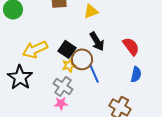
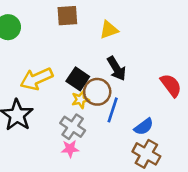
red semicircle: (131, 46) -> (171, 85), moved
blue line: (94, 73) -> (113, 110), turned 42
blue semicircle: (136, 74) -> (144, 127), moved, turned 42

